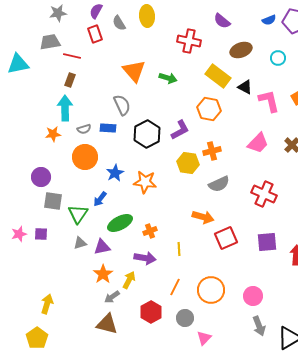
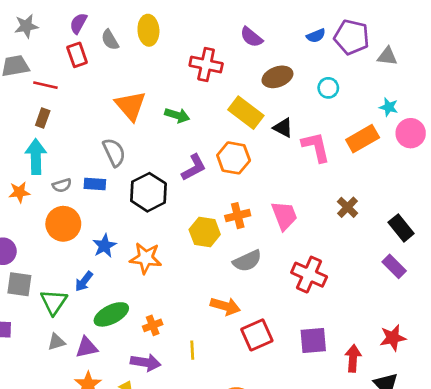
purple L-shape: (180, 130) -> (194, 167), moved
pink trapezoid: (258, 143) -> (284, 216), moved, turned -65

